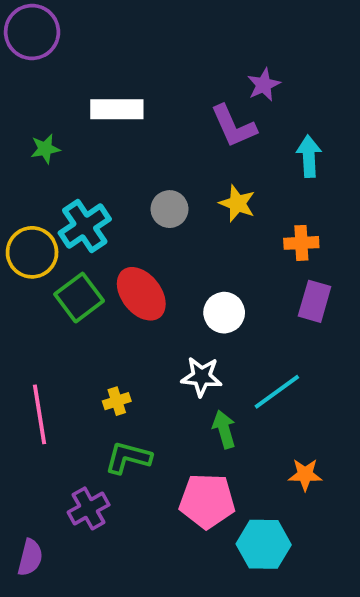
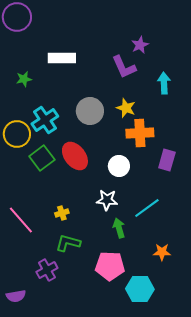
gray circle: (170, 209) -> (90, 111), size x1.4
orange cross: (301, 243) -> (140, 133), moved, size x1.5
pink line: (40, 414) -> (21, 220), turned -32
purple semicircle: (30, 557) -> (16, 296), turned 66

